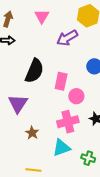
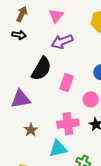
purple arrow: (67, 38) -> (62, 42), moved
pink circle: (76, 96) -> (91, 99), moved
purple triangle: (18, 104) -> (21, 99), turned 40

